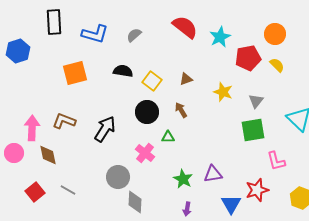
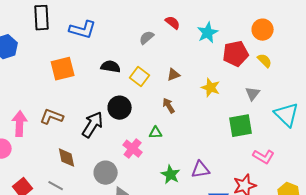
red semicircle: (185, 27) -> (173, 23), size x0.6
gray semicircle: (134, 35) -> (147, 38), moved
gray triangle: (256, 101) -> (253, 94), moved
black circle: (147, 112) -> (120, 108), moved
brown diamond: (48, 155) -> (67, 158), moved
pink L-shape: (276, 161) -> (264, 157), turned -45

